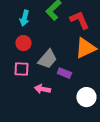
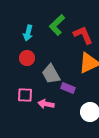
gray trapezoid: (47, 59) -> (51, 74), turned 110
pink square: (21, 69) -> (25, 95), moved

